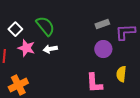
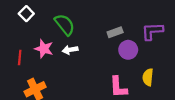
gray rectangle: (102, 24) -> (115, 32), moved
white square: (15, 29) -> (26, 14), moved

